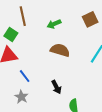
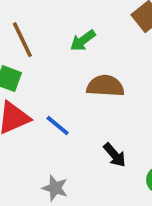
blue line: (25, 76) -> (58, 126), moved

